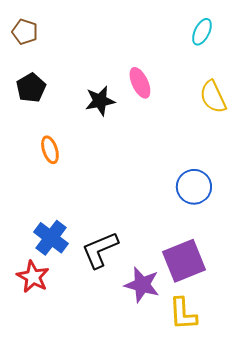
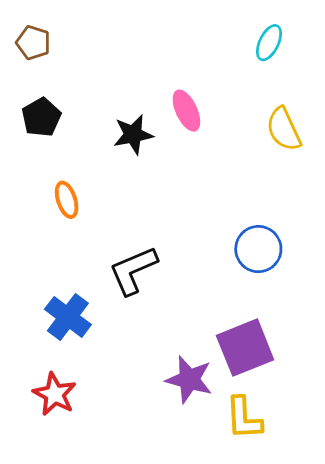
black L-shape: (100, 250) -> (133, 270), moved
red star: (33, 277) -> (55, 394), moved

